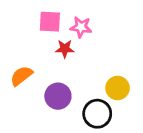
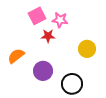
pink square: (50, 22) -> (37, 16), turned -30
yellow circle: (118, 88) -> (87, 49), moved

